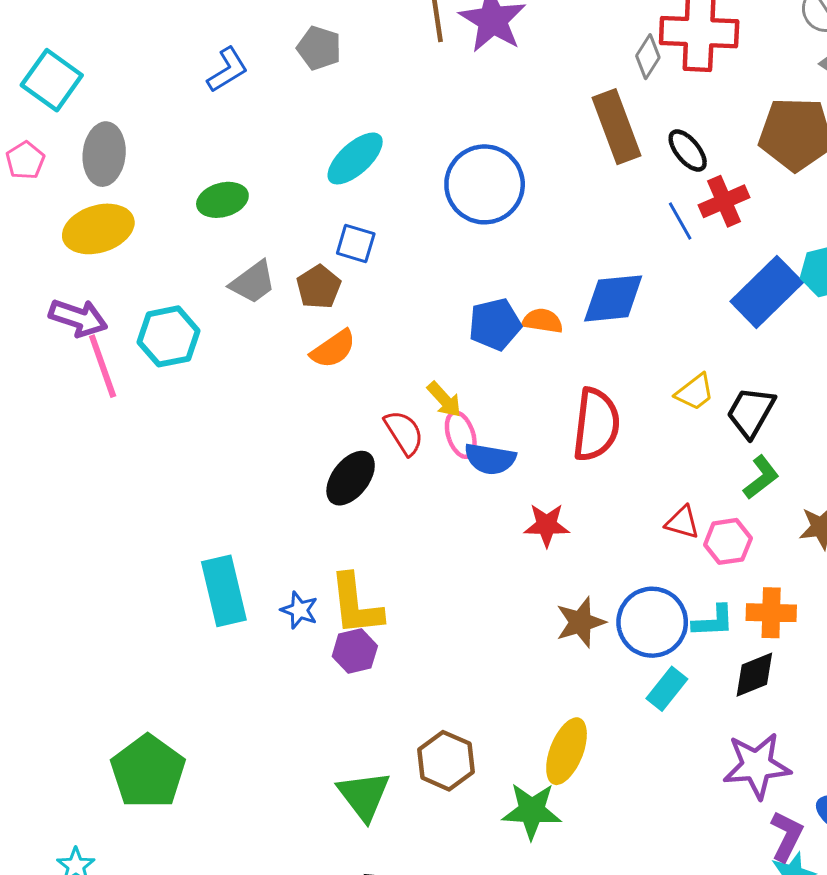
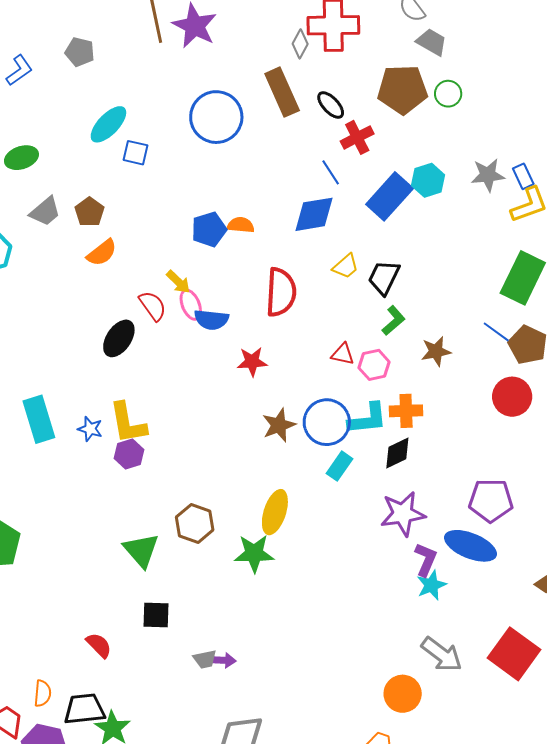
blue circle: (485, 184) -> (216, 117), moved
blue line: (680, 221) -> (331, 172), moved
blue square: (356, 244) -> (136, 153), moved
blue diamond: (613, 298) -> (314, 214), moved
cyan L-shape: (713, 621) -> (368, 419), size x1.4

